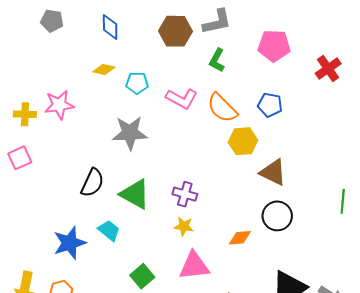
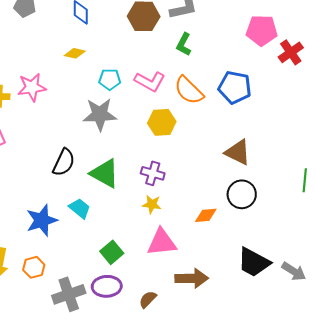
pink pentagon: (274, 46) -> (262, 30), moved
cyan pentagon: (137, 83) -> (110, 79), moved
blue pentagon: (270, 105) -> (235, 87), size x1.4
yellow hexagon: (243, 141) -> (162, 122), moved

